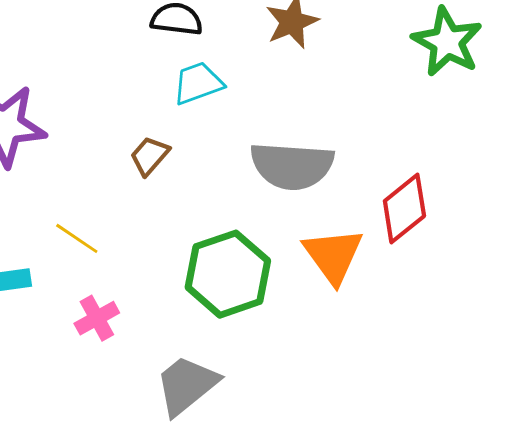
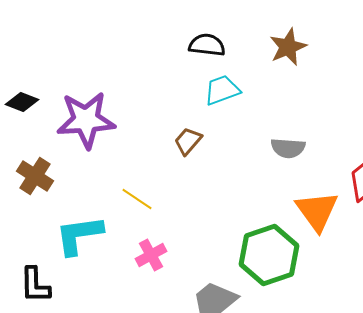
gray semicircle: (292, 166) -> (288, 148), size x0.6
green hexagon: (228, 274) -> (269, 255), moved

